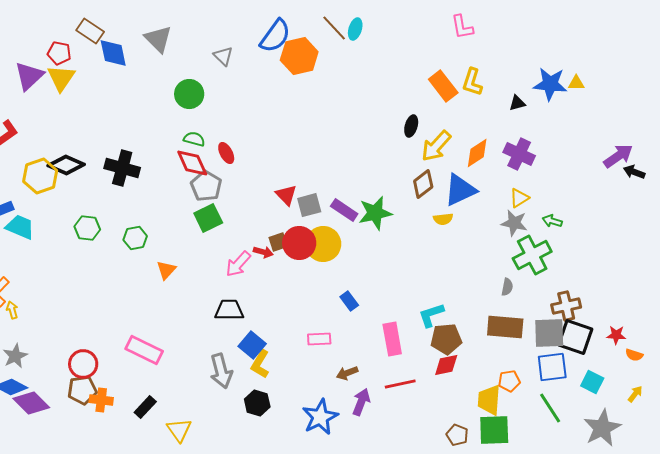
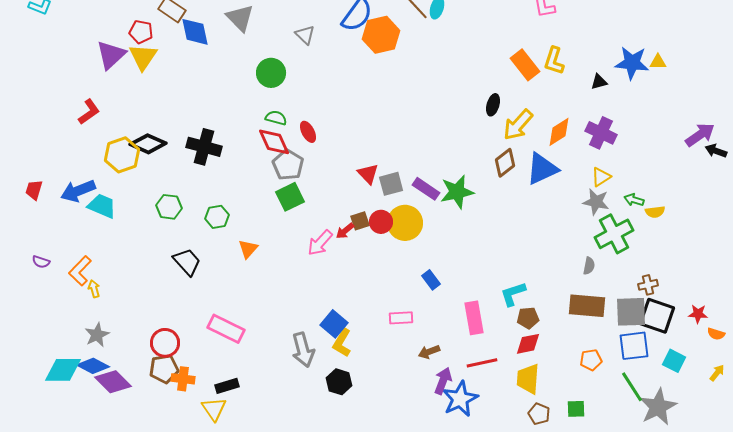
yellow semicircle: (443, 219) -> (655, 212), moved
red circle: (299, 243) -> (381, 222), size x0.7
red arrow: (263, 252) -> (345, 231), turned 126
brown cross: (566, 306) -> (648, 285), size x0.7
black trapezoid: (229, 310) -> (187, 262), moved, turned 48
brown pentagon: (446, 339) -> (528, 318), size x0.7
yellow trapezoid: (489, 400) -> (528, 379), moved
black rectangle: (145, 407) -> (227, 386), turned 30
blue star: (320, 417) -> (460, 399), moved
gray star: (602, 428) -> (658, 407), moved
yellow triangle: (179, 430) -> (214, 409), moved
green square: (494, 430) -> (576, 409), size x0.6

